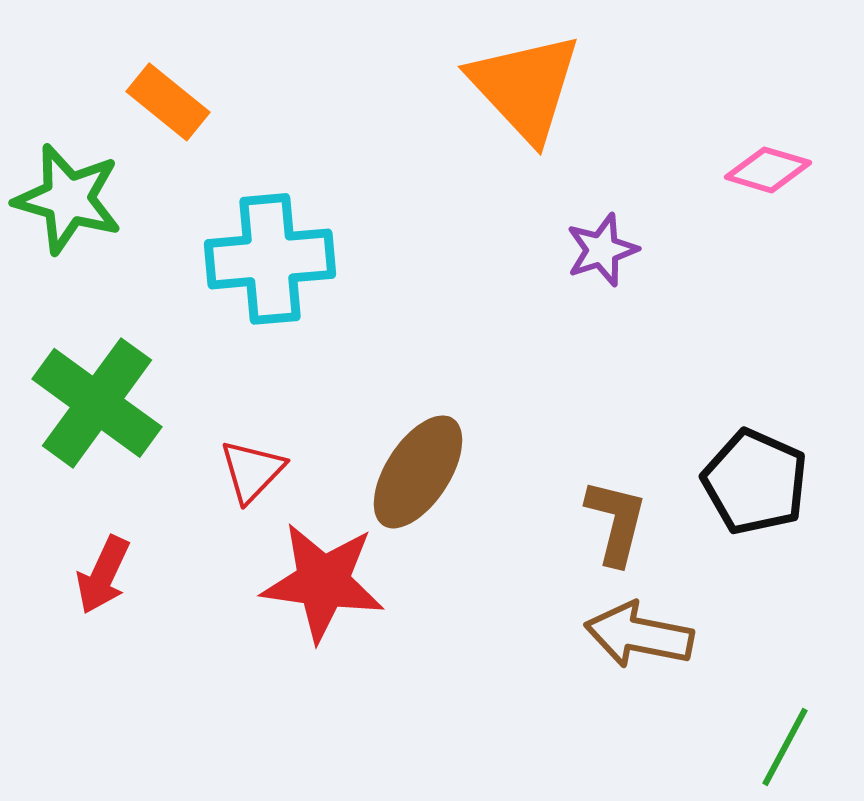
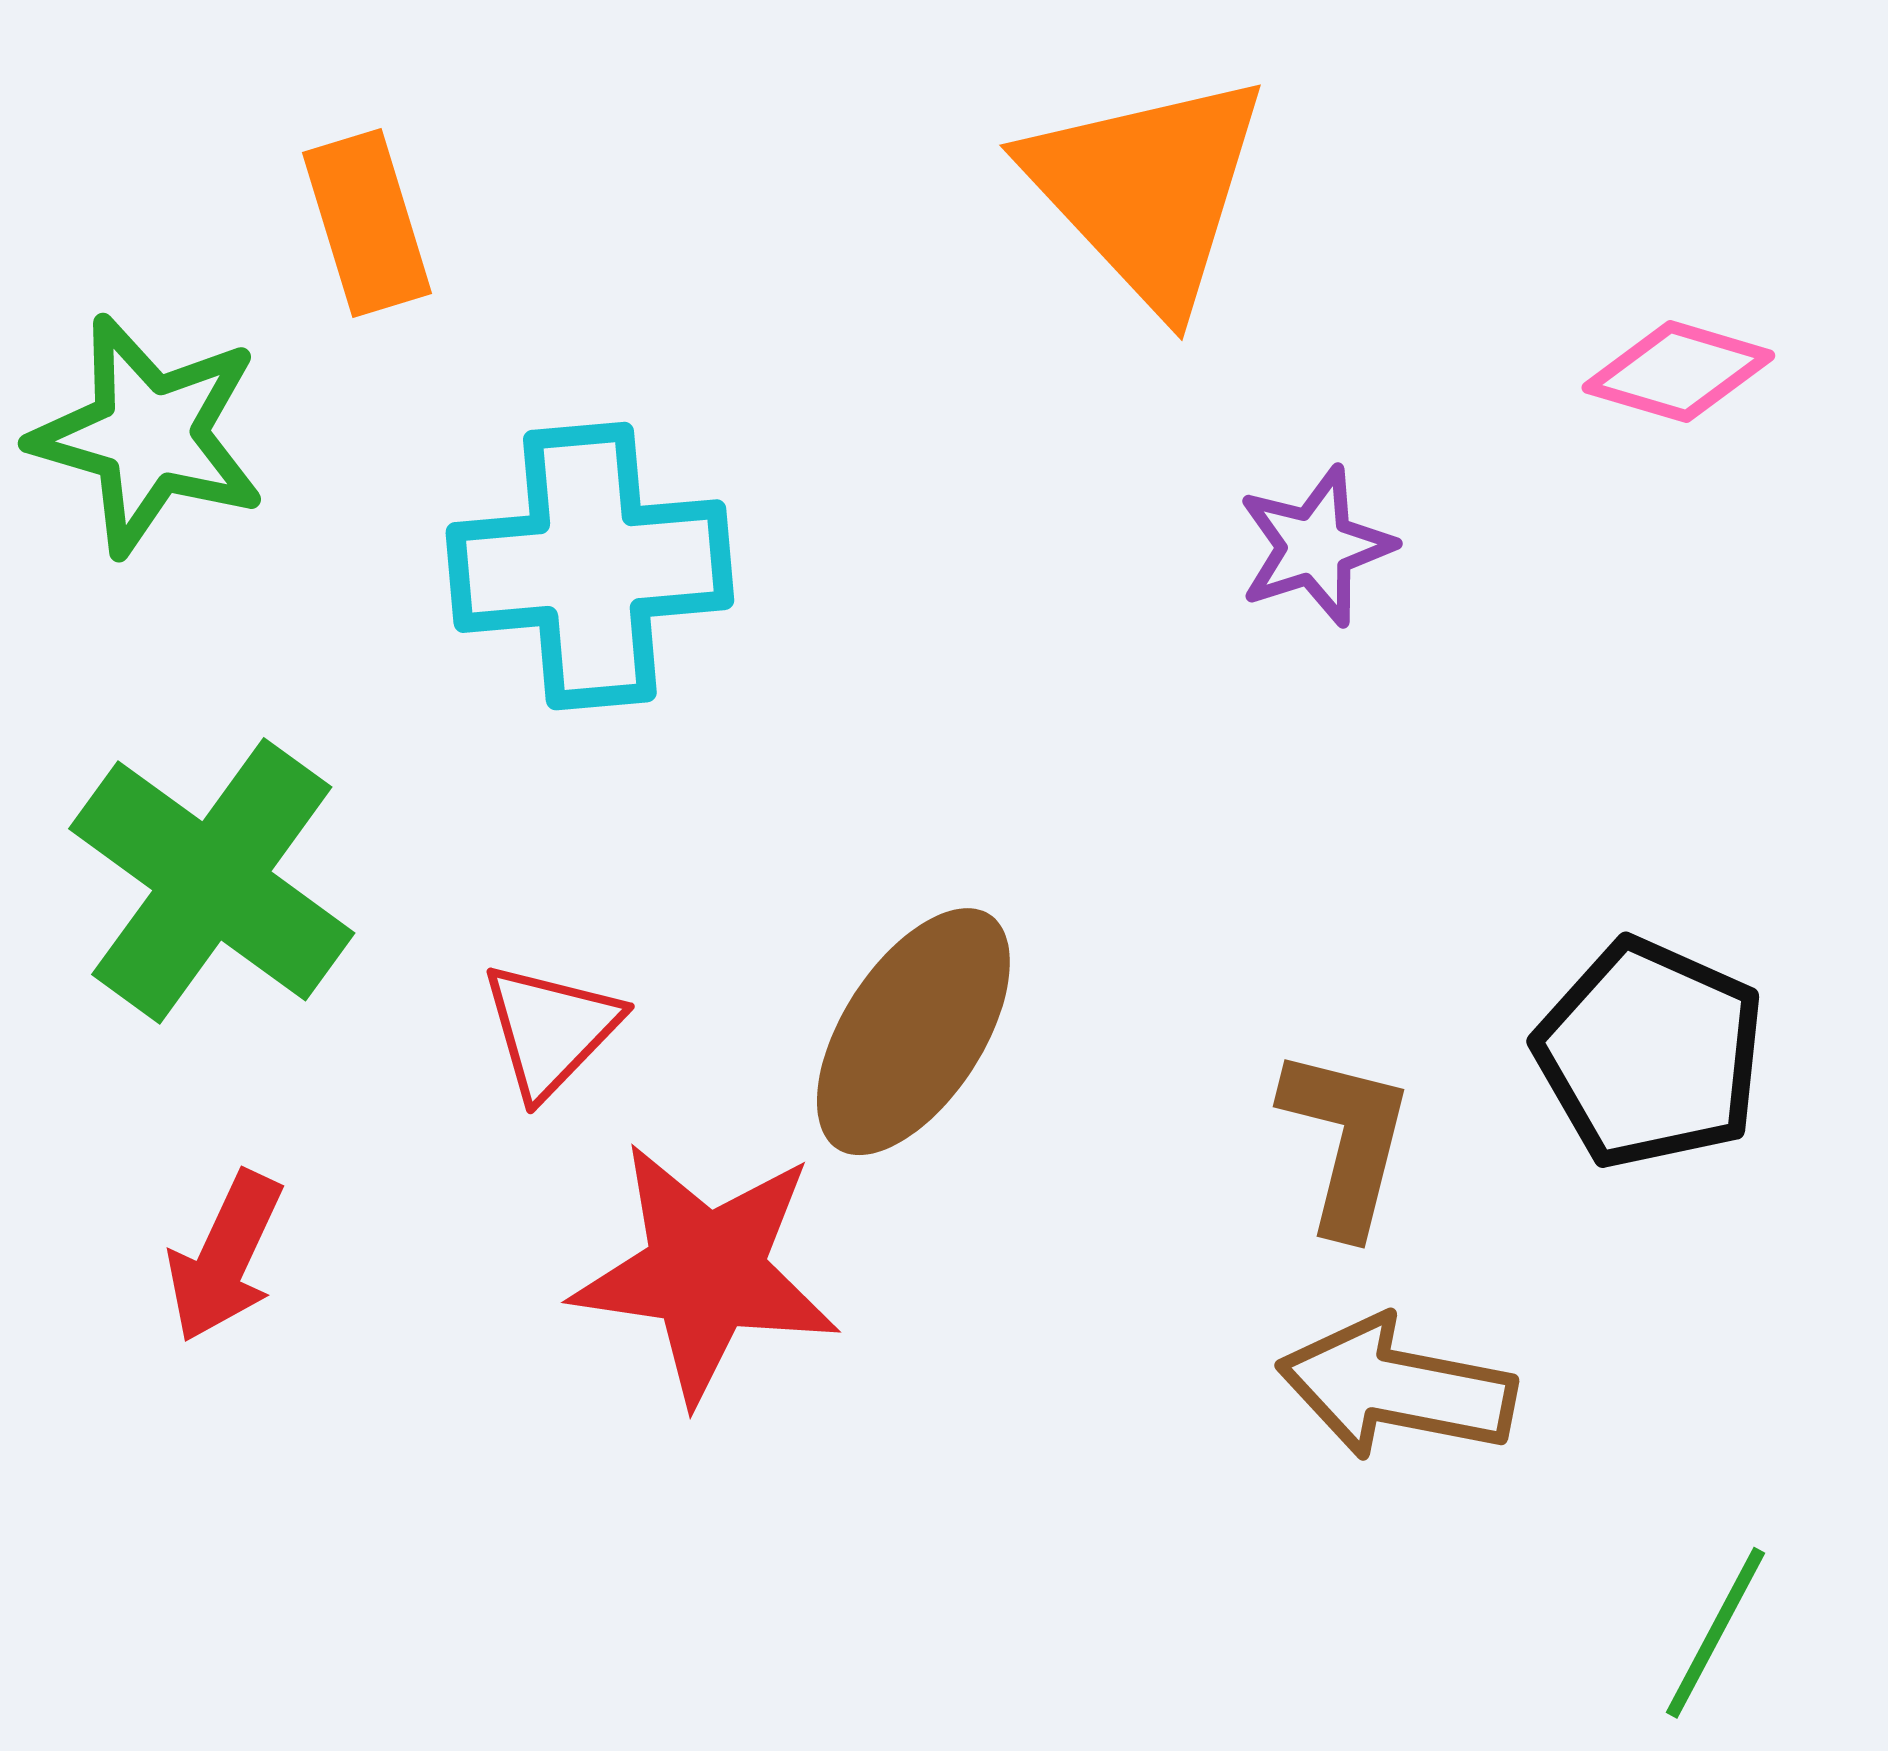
orange rectangle: (168, 102) -> (367, 223), turned 34

